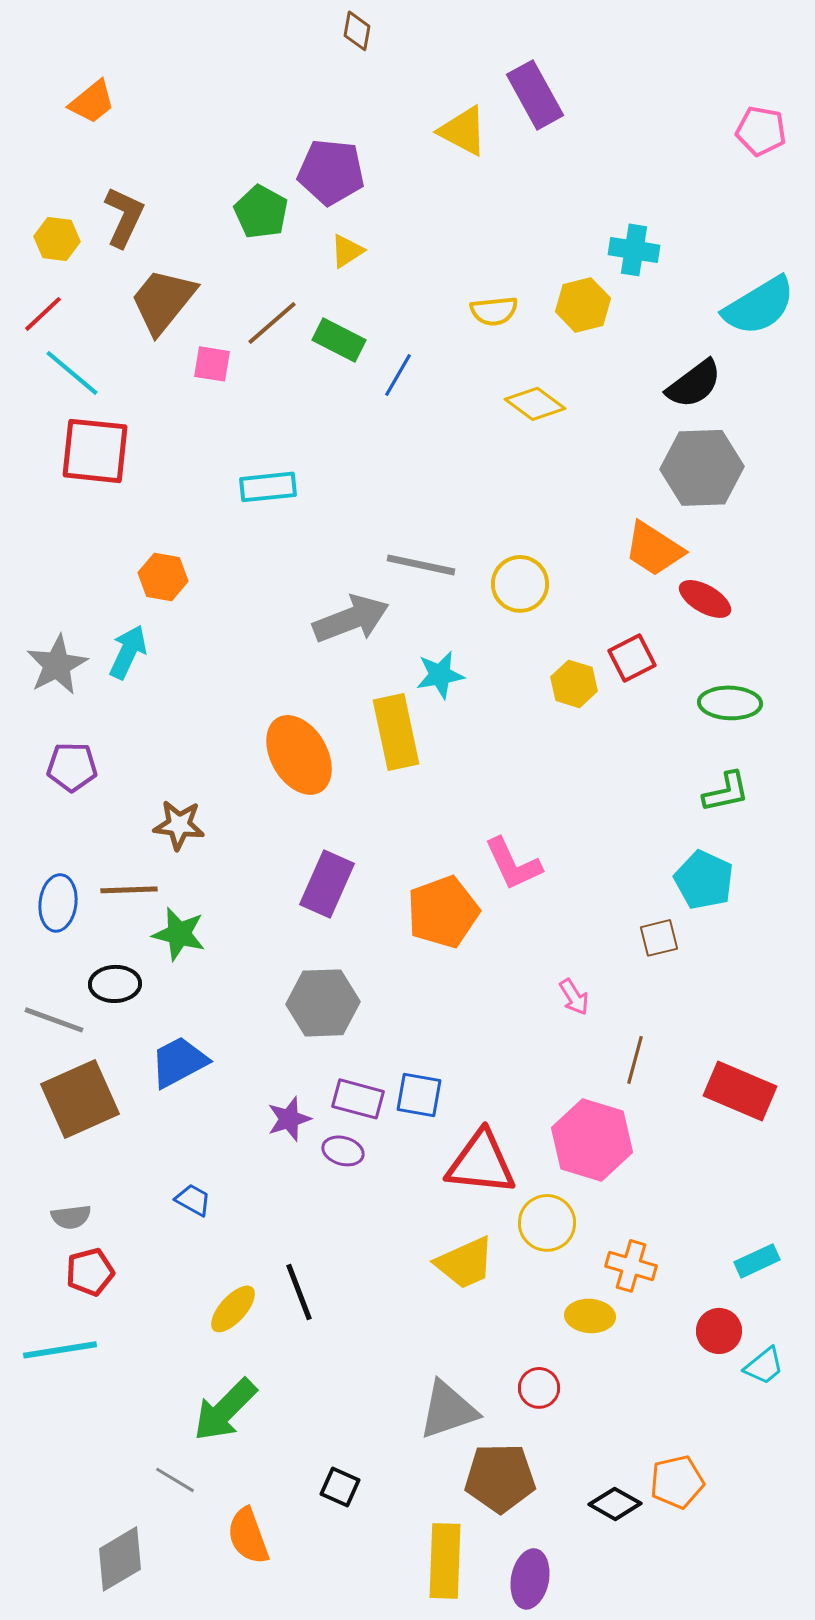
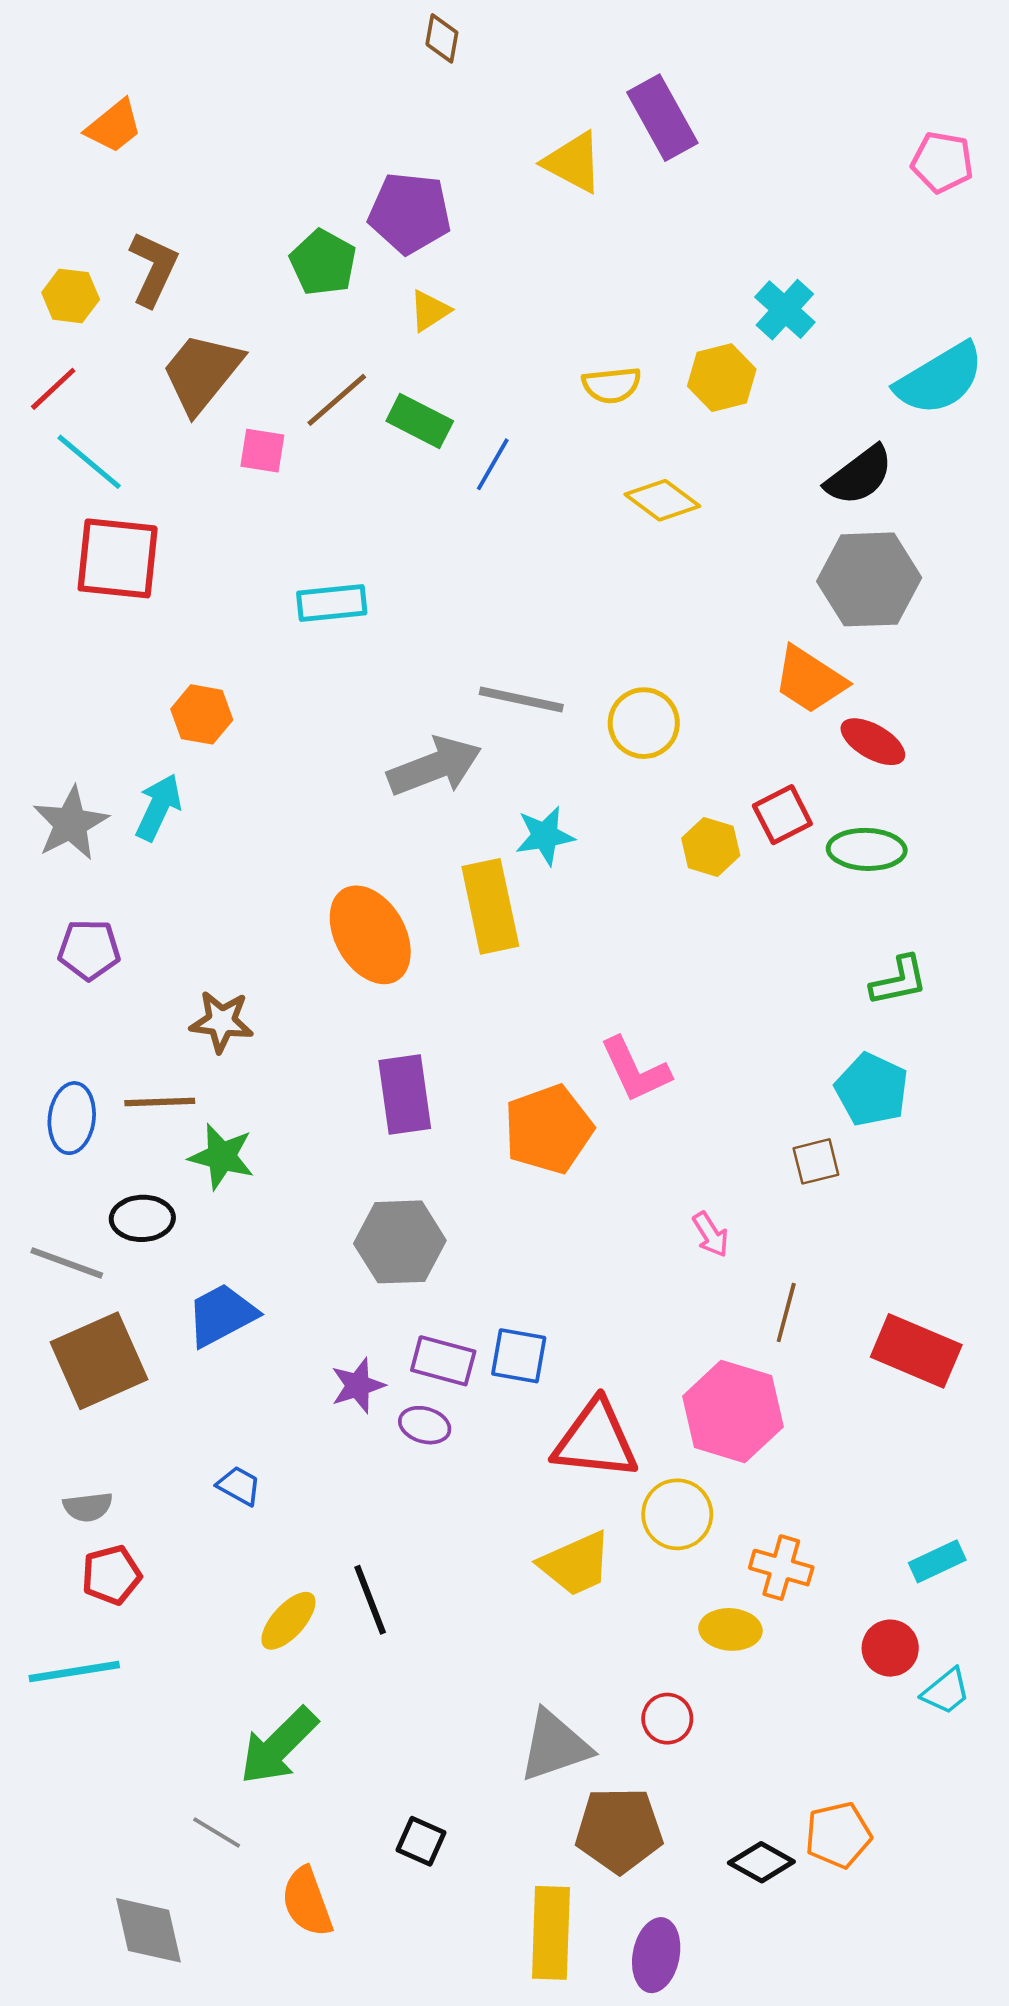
cyan cross: (634, 250) -> (785, 310), turned 33
green ellipse: (730, 703) -> (867, 849), moved
purple rectangle: (327, 884) -> (405, 1095), turned -32
gray diamond: (120, 1559) -> (149, 1930), turned -72

